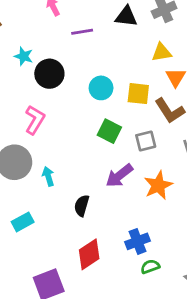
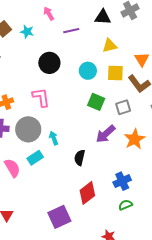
yellow triangle: (162, 52) -> (110, 46), moved
cyan star: (24, 56) -> (27, 32), moved
pink L-shape: (35, 120) -> (41, 97), turned -35
cyan rectangle: (23, 222) -> (35, 158), moved
green semicircle: (150, 267) -> (125, 205), moved

